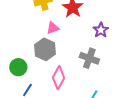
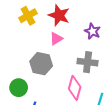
pink triangle: (53, 28) -> (56, 39), moved
pink diamond: (59, 78) -> (75, 88), moved

